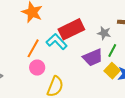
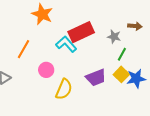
orange line: (33, 48) -> (24, 49), moved
purple trapezoid: (93, 58) -> (96, 78), moved

